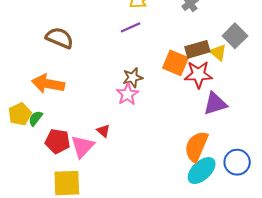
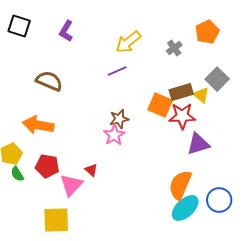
green semicircle: (36, 118) -> (17, 174), moved, turned -70
red pentagon: (57, 141) -> (47, 166), moved

